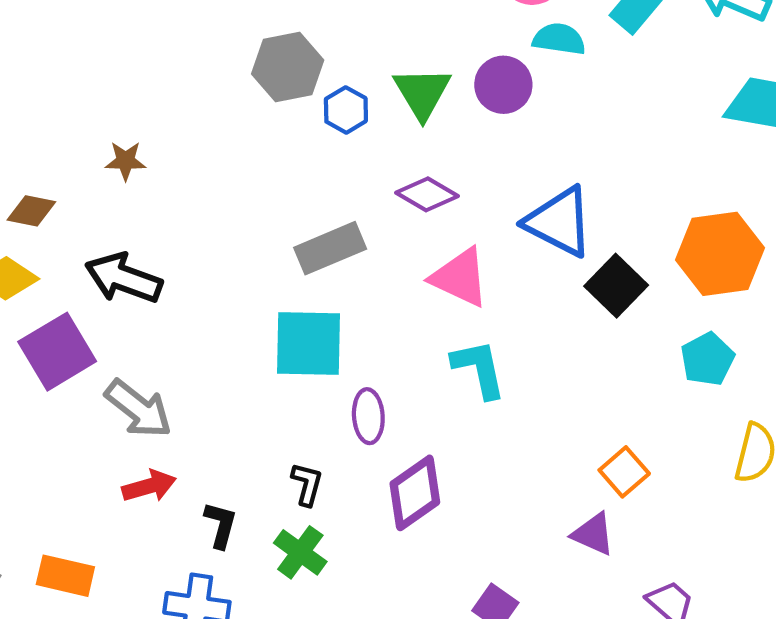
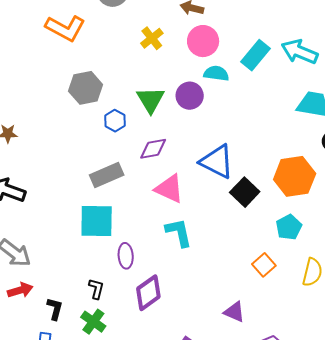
blue hexagon: (346, 110) -> (115, 121), moved
purple diamond: (427, 194) -> (153, 149), turned -40
orange square: (624, 472) -> (264, 265), moved

